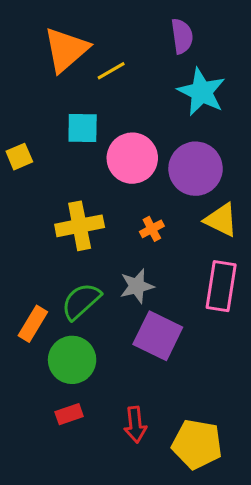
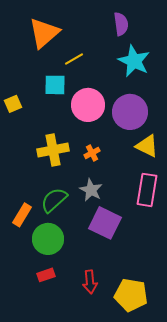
yellow line: (111, 71) -> (74, 59), moved
orange cross: (152, 229) -> (92, 153), moved
gray star: (137, 286) -> (91, 190), turned -30

